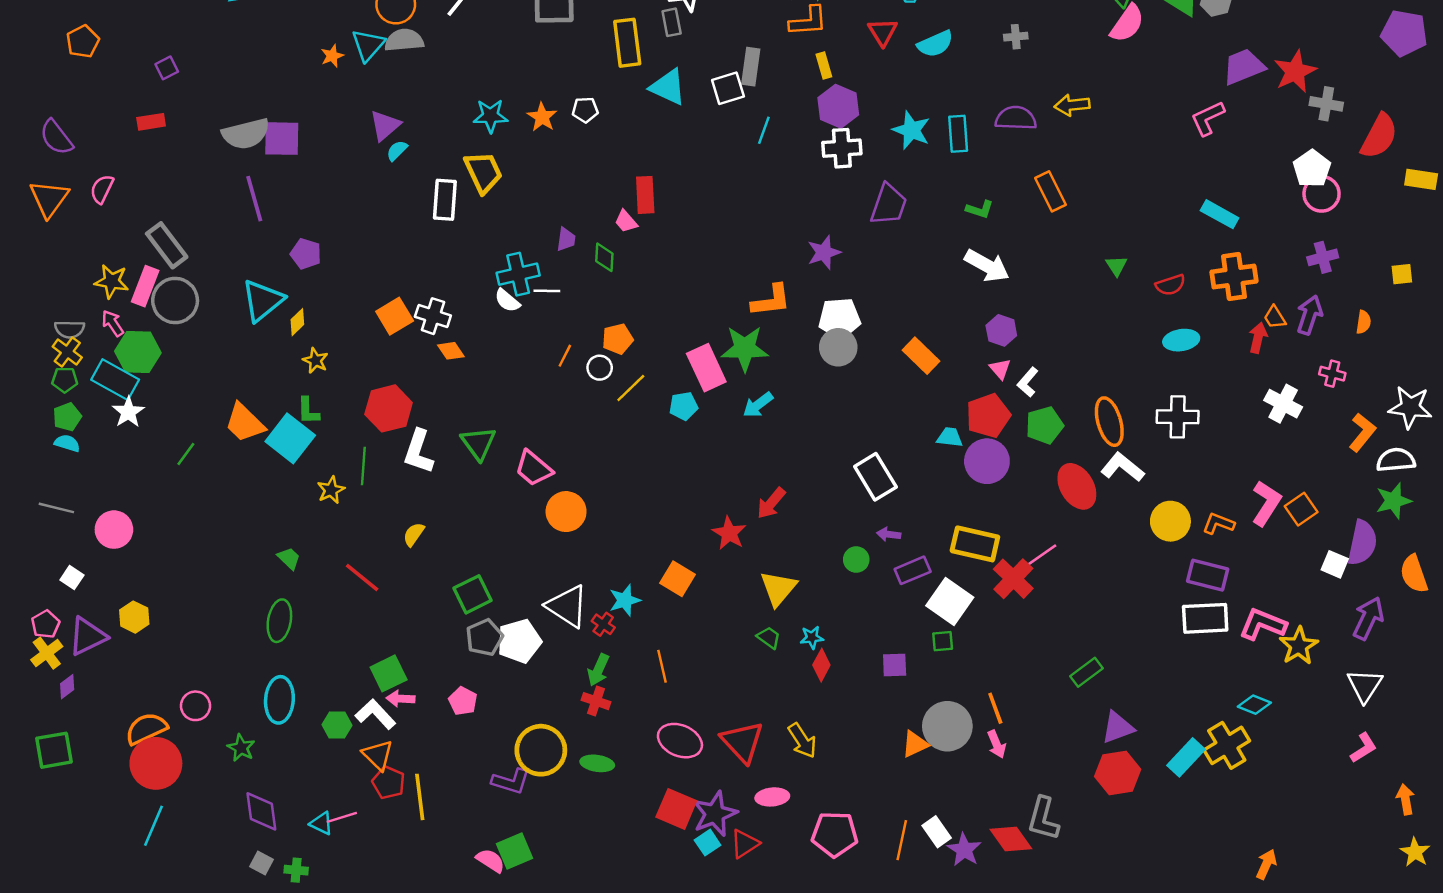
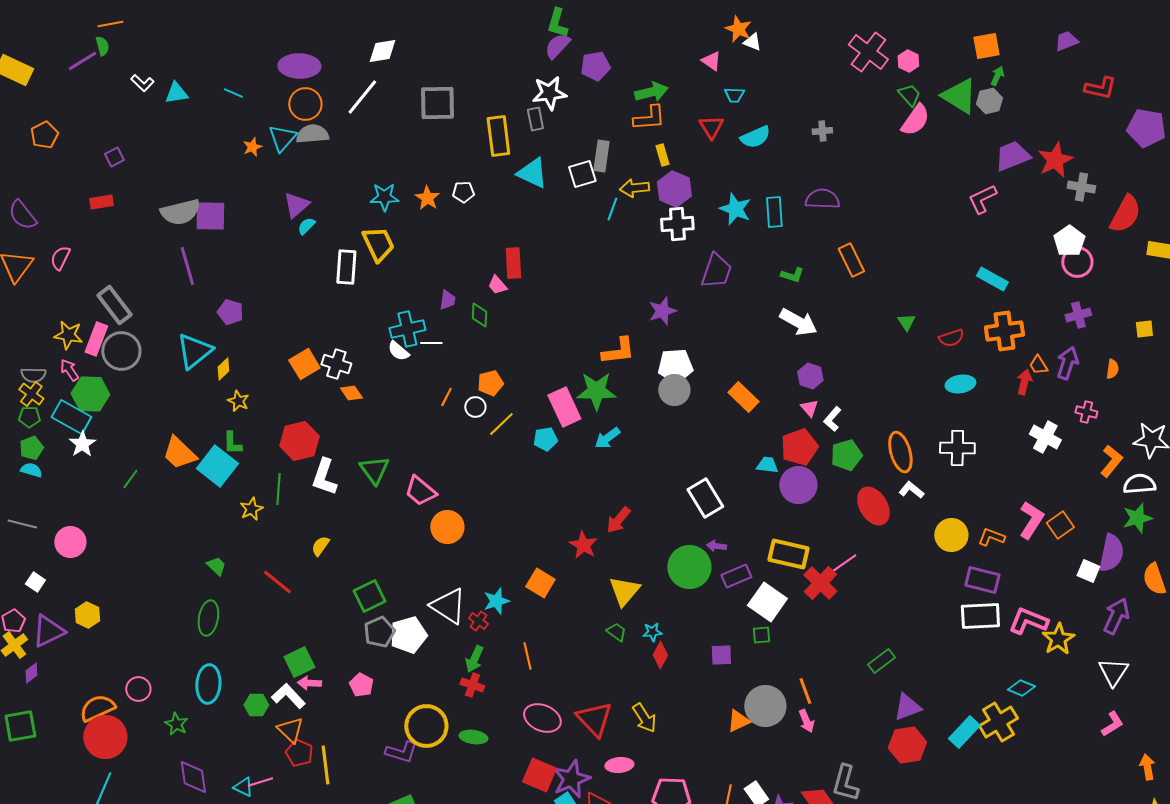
yellow arrow: (1072, 105) -> (634, 188), moved
white L-shape: (1122, 467) -> (911, 490), size x0.7
green circle: (856, 560) -> (689, 567), size x2.0

